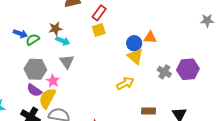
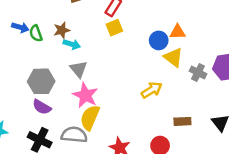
blue arrow: (20, 34) -> (20, 27), moved
green semicircle: (33, 40) -> (36, 33), moved, turned -72
yellow triangle: (135, 57) -> (173, 57), moved
pink star: (53, 81) -> (85, 95), moved, size x1.5
yellow semicircle: (47, 98) -> (90, 118), moved

